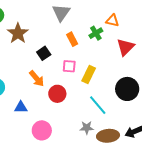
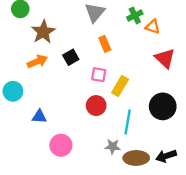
green cross: (96, 33) -> (135, 15), moved
red triangle: (125, 47) -> (165, 58), turned -36
orange arrow: (37, 79) -> (37, 61), moved, turned -78
red circle: (57, 94) -> (96, 106), moved
cyan line: (98, 105) -> (128, 122), turned 45

